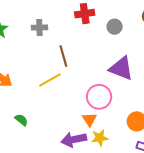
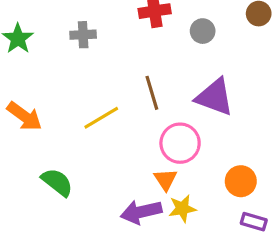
brown line: (63, 56) -> (152, 93), moved
green semicircle: (21, 120) -> (57, 182), size x1.5

